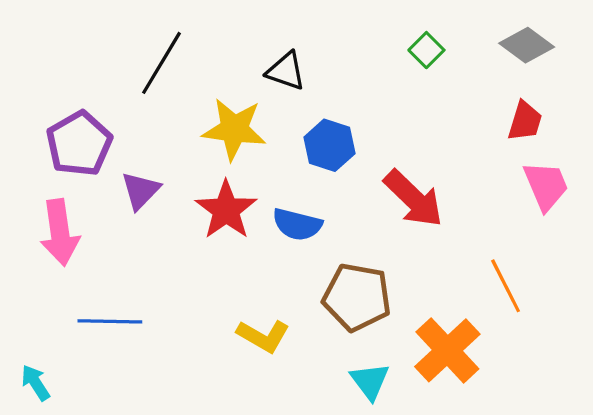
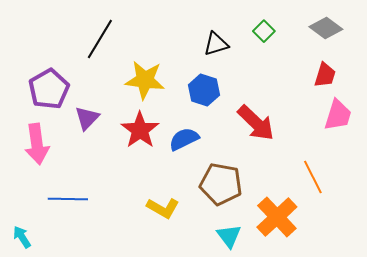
black triangle: (286, 71) -> (216, 44), moved, turned -36
pink trapezoid: (546, 186) -> (338, 115), turned 40
blue semicircle: (297, 224) -> (184, 139), turned 140

